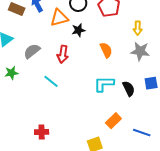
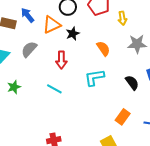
yellow arrow: (138, 28) -> (122, 18), moved
gray semicircle: (32, 51) -> (29, 49), moved
cyan L-shape: (104, 84) -> (94, 78), moved

